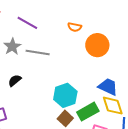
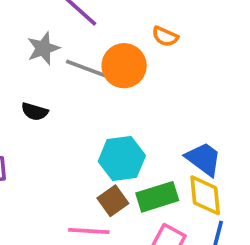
orange circle: (97, 45) -> (124, 66), moved
black semicircle: (15, 80) -> (35, 112), turned -136

